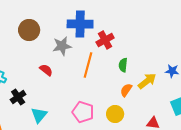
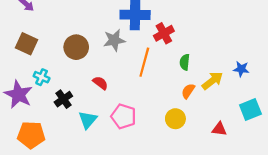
brown circle: (29, 30) -> (76, 47), moved
red semicircle: (46, 70) -> (100, 83), moved
pink pentagon: (83, 112) -> (123, 116), moved

